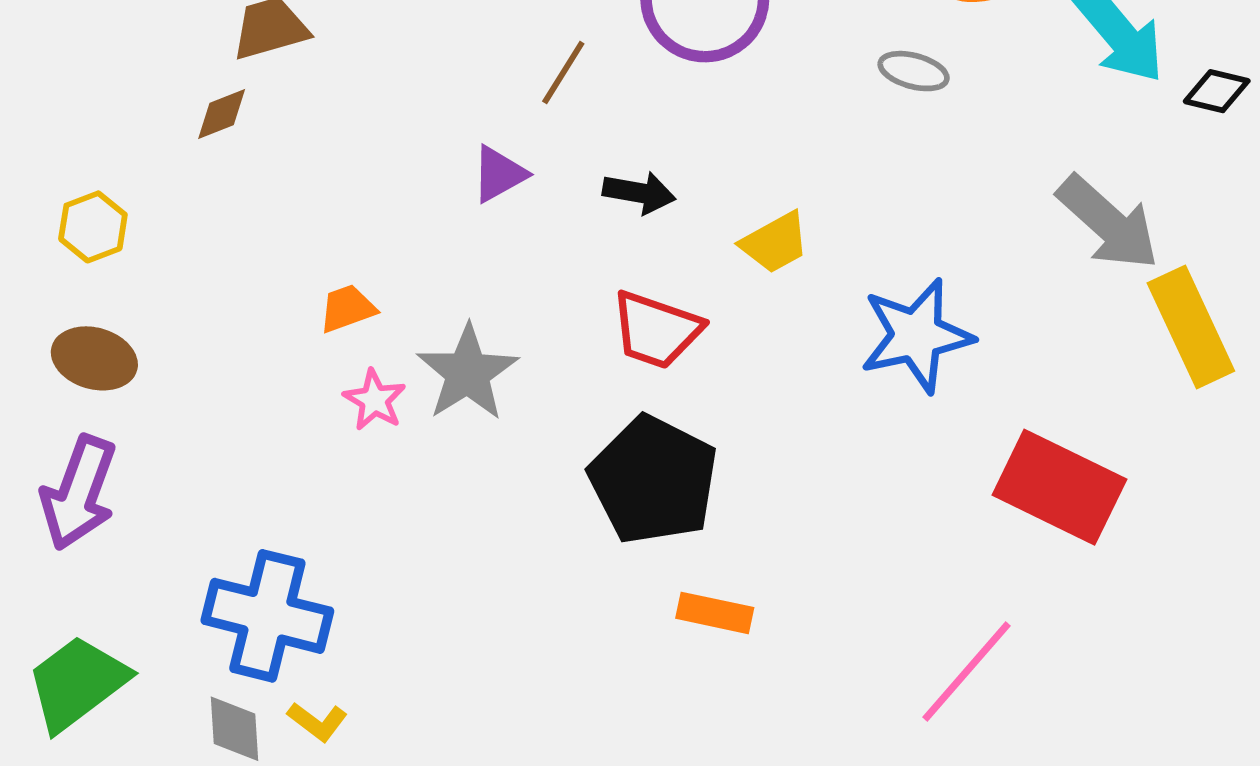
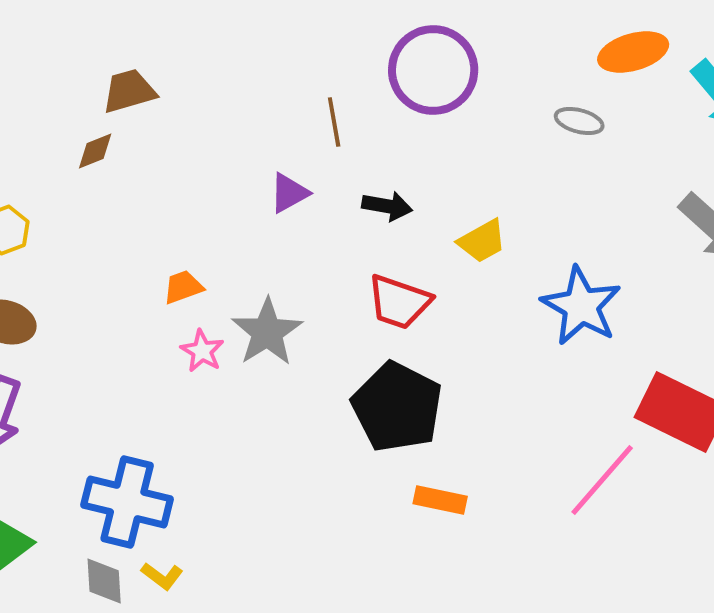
brown line: (563, 73) -> (334, 122), turned -42
blue star: (916, 336) -> (581, 306), turned -30
pink line: (966, 672) -> (602, 480), moved

